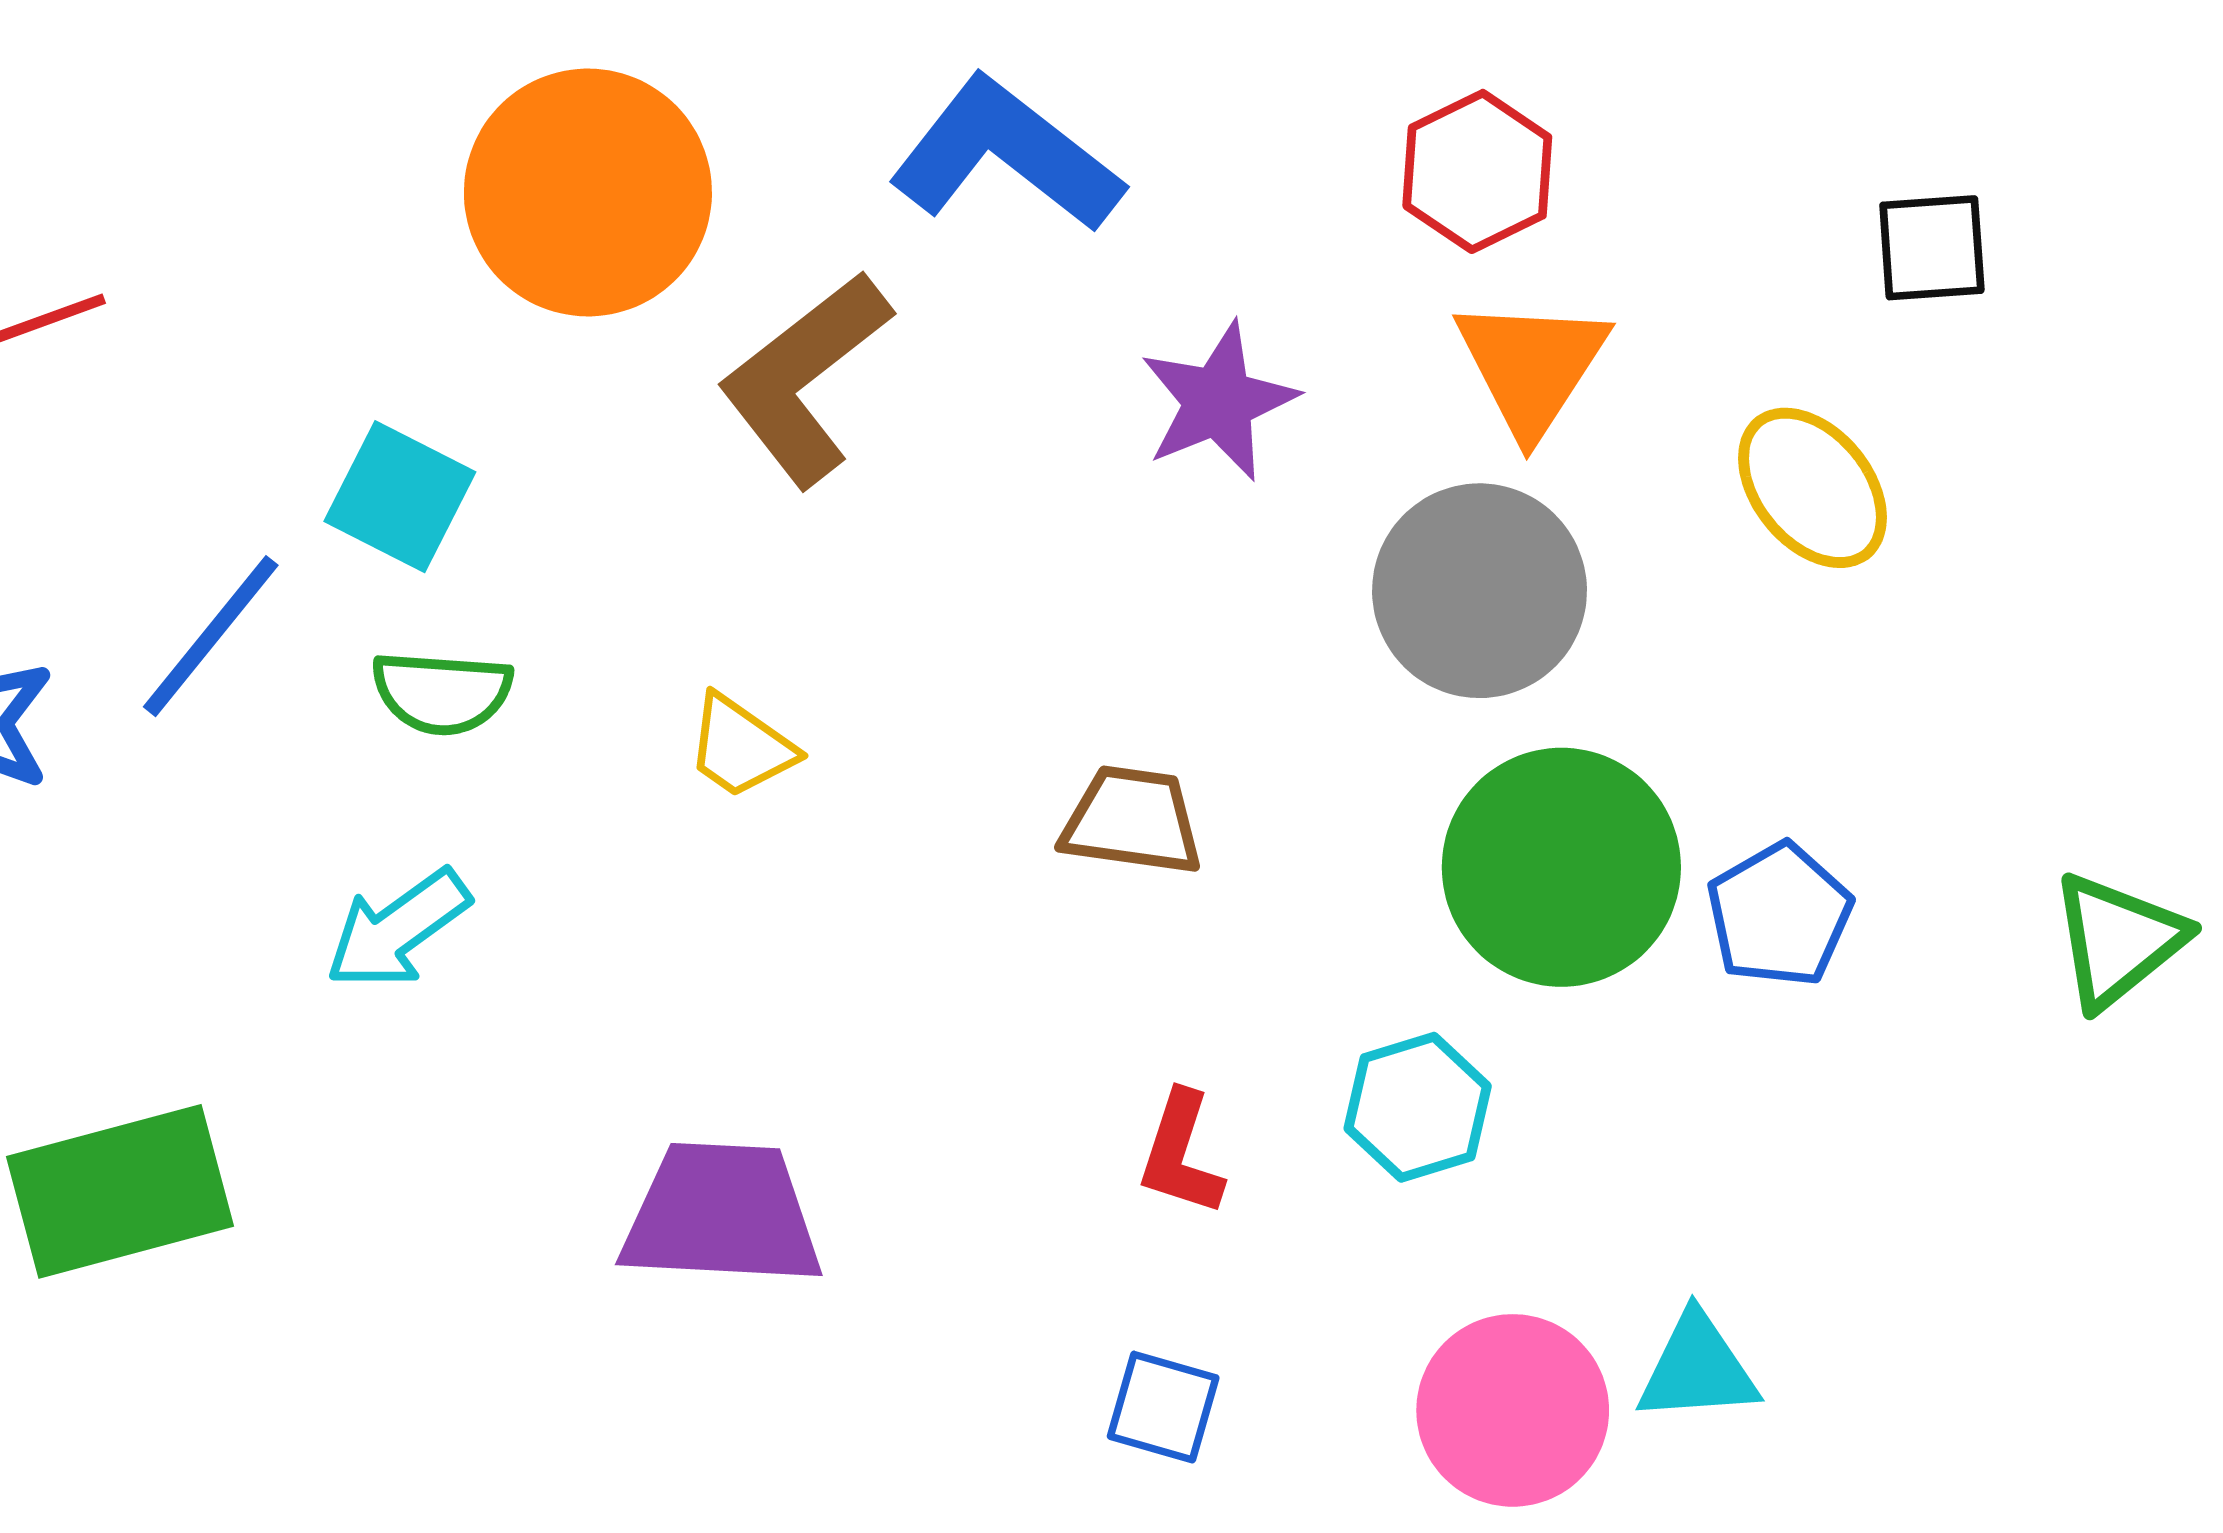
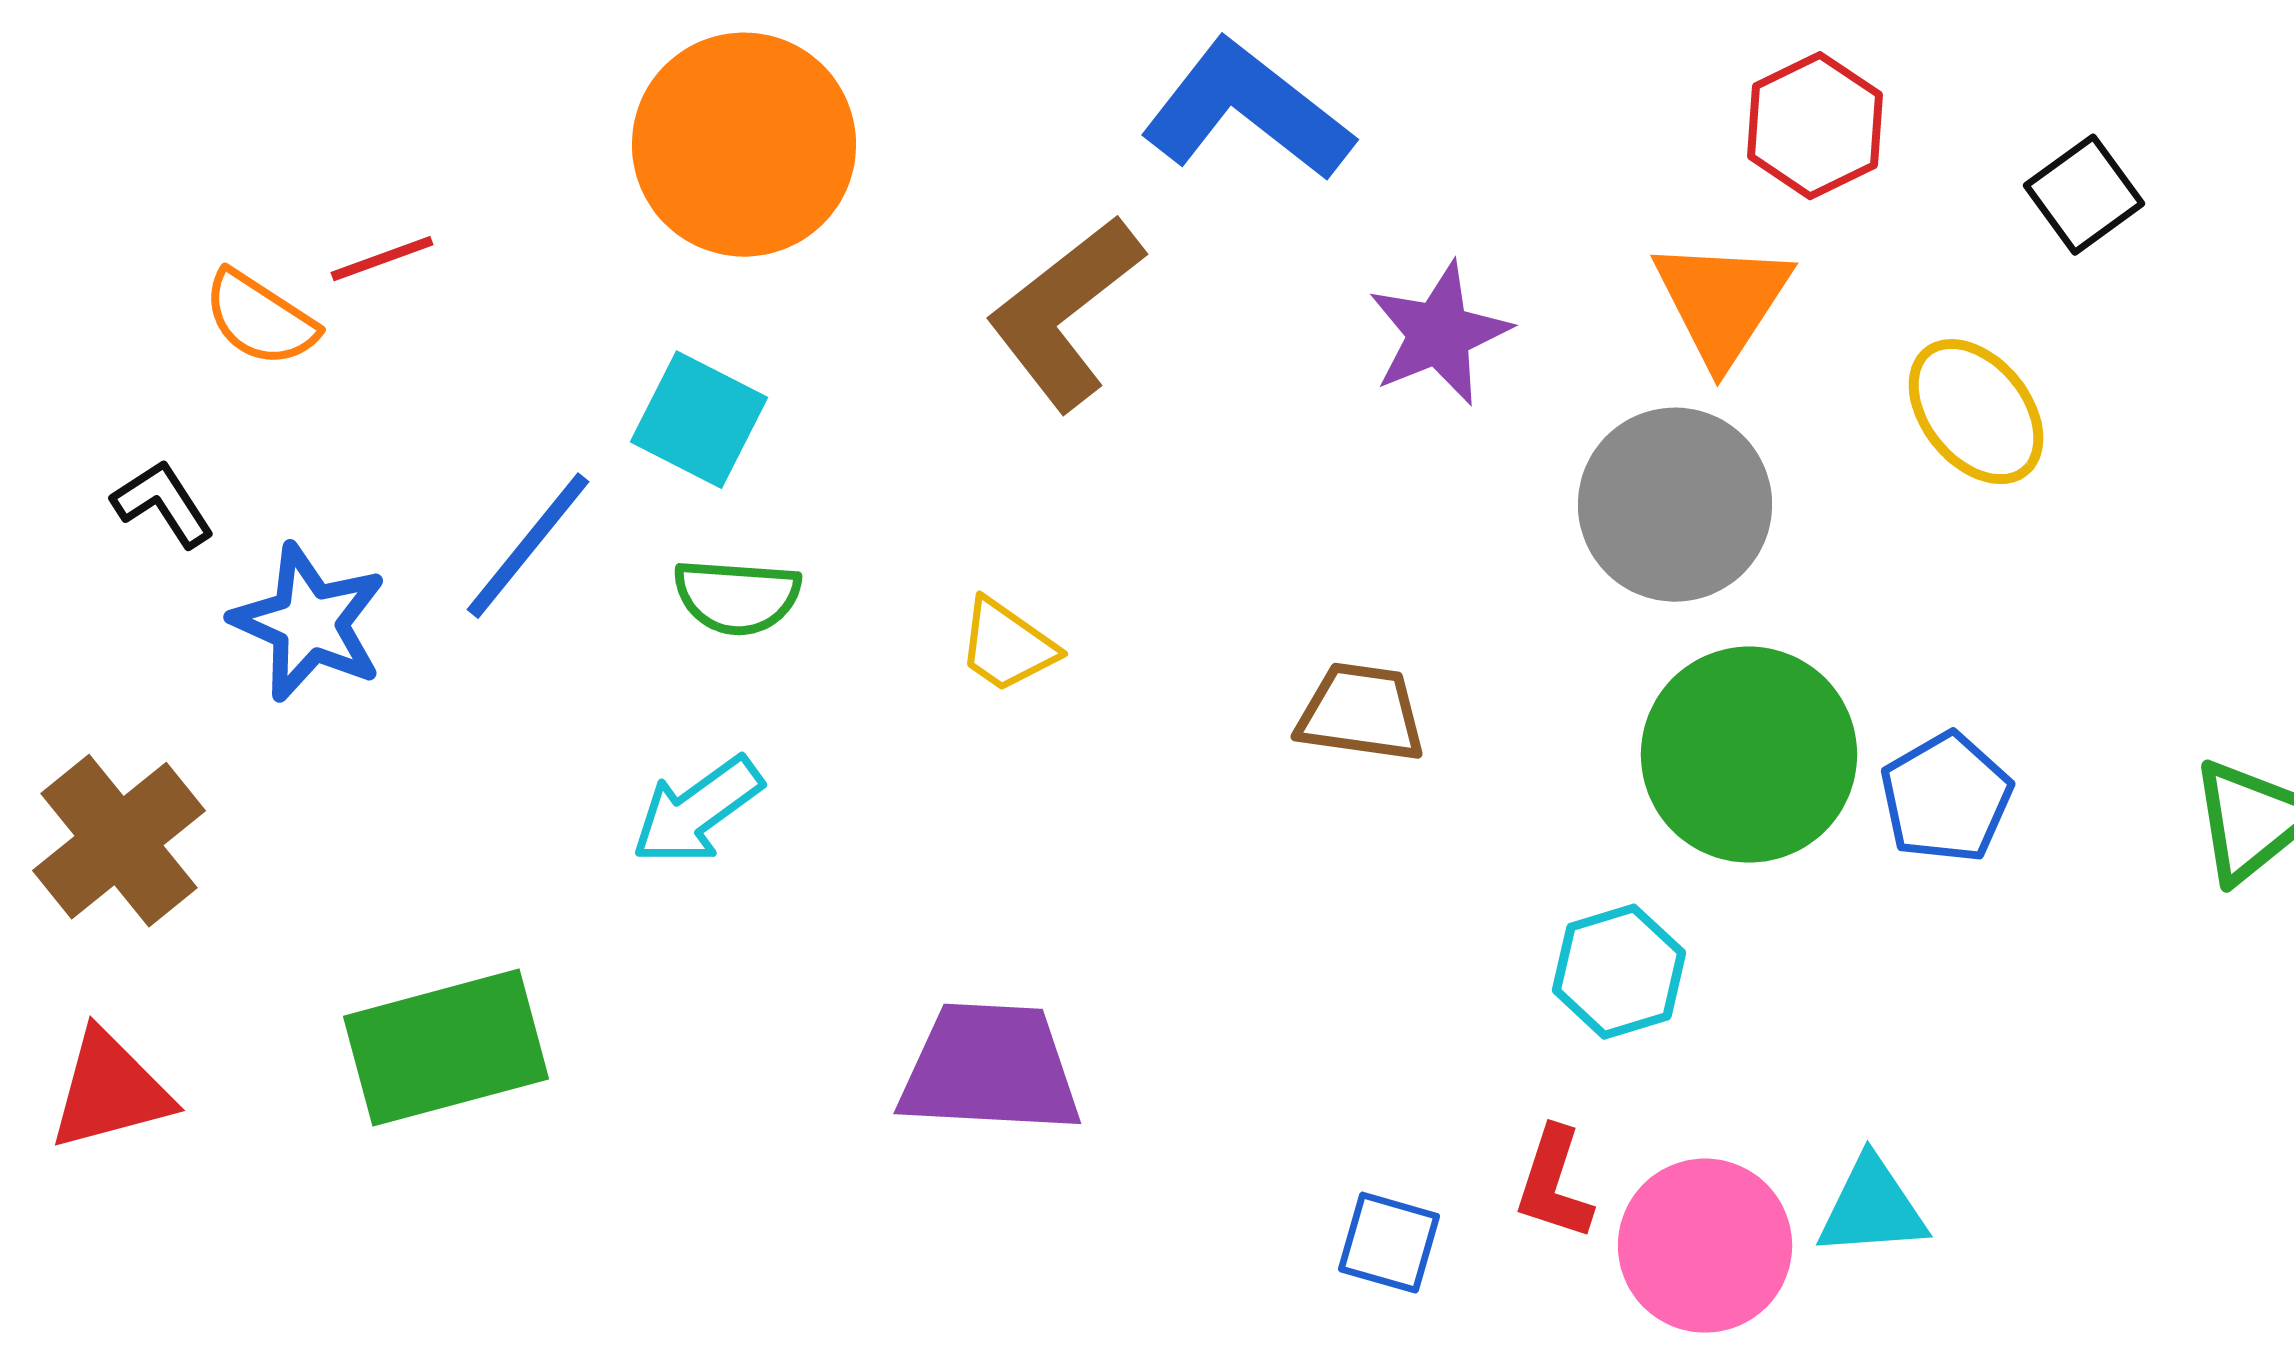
red hexagon: (1477, 171) -> (1815, 126), moved
orange circle: (588, 192) -> (744, 145), moved
black square: (1932, 248) -> (2084, 195), turned -32
red L-shape: (1181, 1154) -> (1554, 1184), moved

